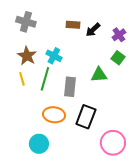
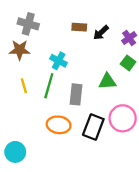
brown star: (27, 56) -> (20, 50), moved, turned -30
pink circle: (113, 143) -> (123, 118), moved
cyan circle: (39, 144) -> (15, 152), moved

